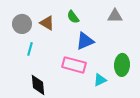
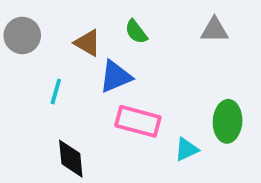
gray circle: (22, 24) -> (22, 35), moved
blue triangle: (85, 41) -> (116, 77), moved

